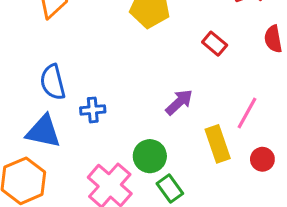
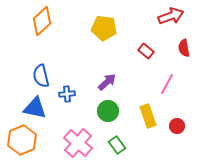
purple arrow: (179, 102) -> (107, 82), moved
pink line: (247, 113) -> (167, 84), moved
green circle: (150, 156) -> (108, 111), moved

